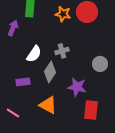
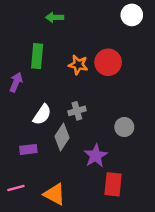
purple star: (77, 87) -> (96, 156), turned 30
orange triangle: (48, 105) -> (55, 194), moved
pink line: (13, 113) -> (16, 188), turned -48

